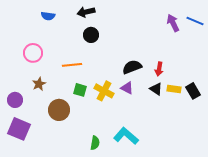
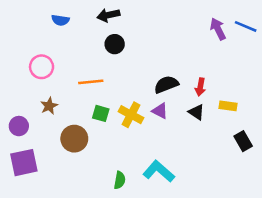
yellow rectangle: (174, 89) -> (228, 106), moved
black rectangle: (193, 91) -> (243, 141), moved
purple square: (19, 129) -> (24, 163), turned -35

